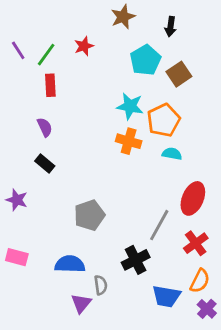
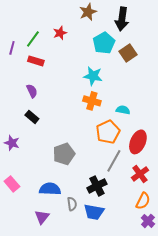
black arrow: (171, 27) -> (122, 19), size x1.6
purple line: (18, 50) -> (12, 48), moved, turned 48
red rectangle: (50, 85) -> (36, 61), turned -70
orange pentagon: (164, 120) -> (108, 132), moved
pink rectangle: (17, 257) -> (12, 184), turned 35
blue trapezoid: (166, 296) -> (94, 212), moved
purple triangle: (81, 303) -> (42, 217), moved

